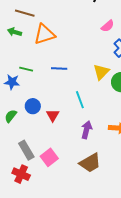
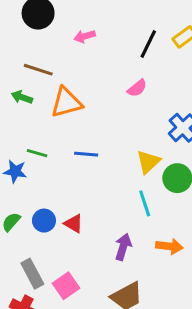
pink semicircle: (108, 26) -> (137, 88), moved
cyan line: (80, 100) -> (145, 203), moved
blue circle: (33, 106) -> (44, 221), moved
red triangle: (53, 115) -> (74, 224), turned -32

